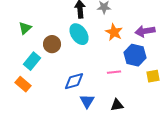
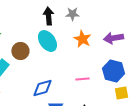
blue hexagon: (135, 55) -> (113, 71), moved
yellow square: (153, 76) -> (121, 93), moved

